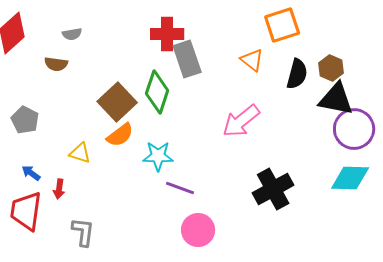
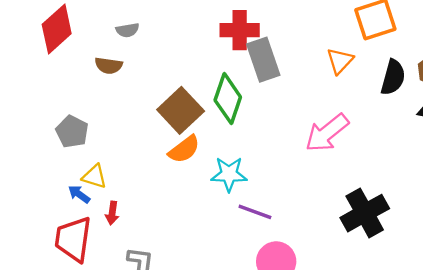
orange triangle: (252, 60) -> (340, 61), turned 35
yellow triangle: (80, 153) -> (94, 176), moved

